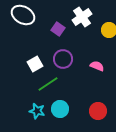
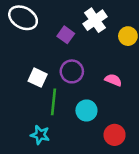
white square: (35, 64) -> (38, 78), turned -35
green line: (48, 84) -> (54, 102), turned -50
cyan circle: (60, 109) -> (86, 110), moved

